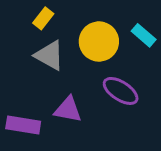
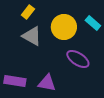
purple triangle: (68, 109) -> (47, 83), moved

